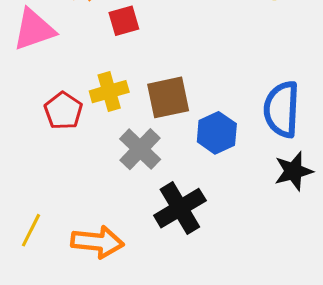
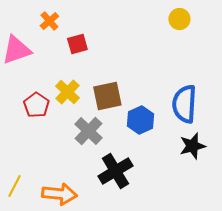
yellow cross: (109, 92) -> (67, 92), turned -30

